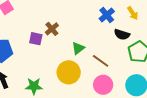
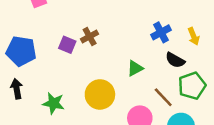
green triangle: (78, 48) -> (135, 68), moved
brown line: (101, 61) -> (163, 97), moved

